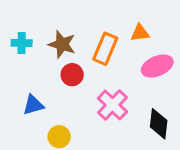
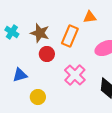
orange triangle: (140, 33) -> (90, 17), moved
cyan cross: (22, 43) -> (12, 32), turned 32

